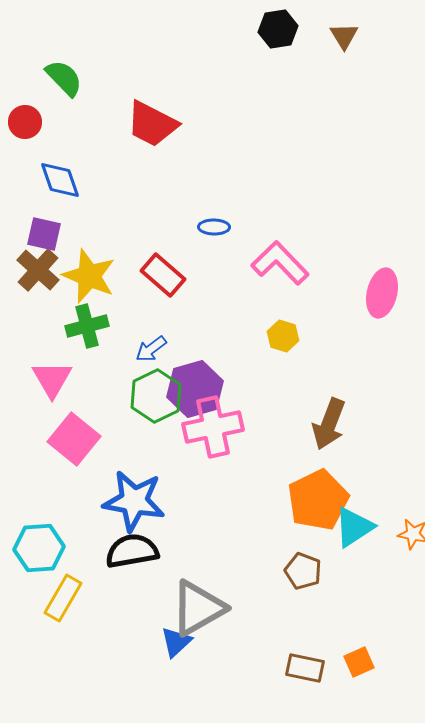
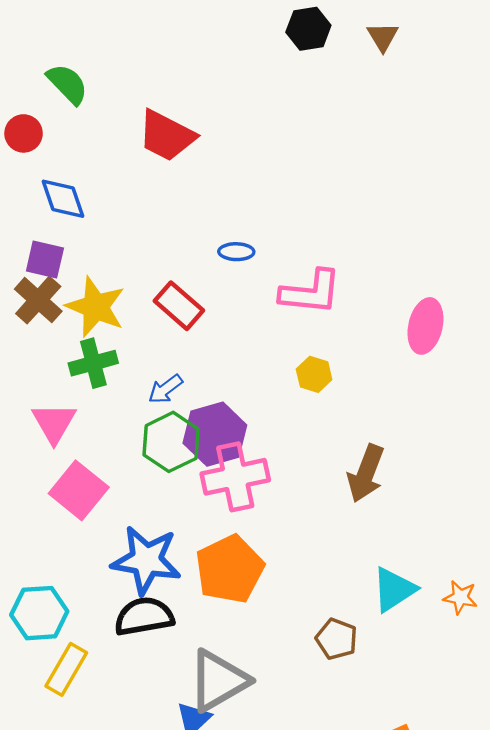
pink L-shape: (280, 263) -> (311, 292), turned 140
orange pentagon: (318, 500) -> (230, 569), moved

